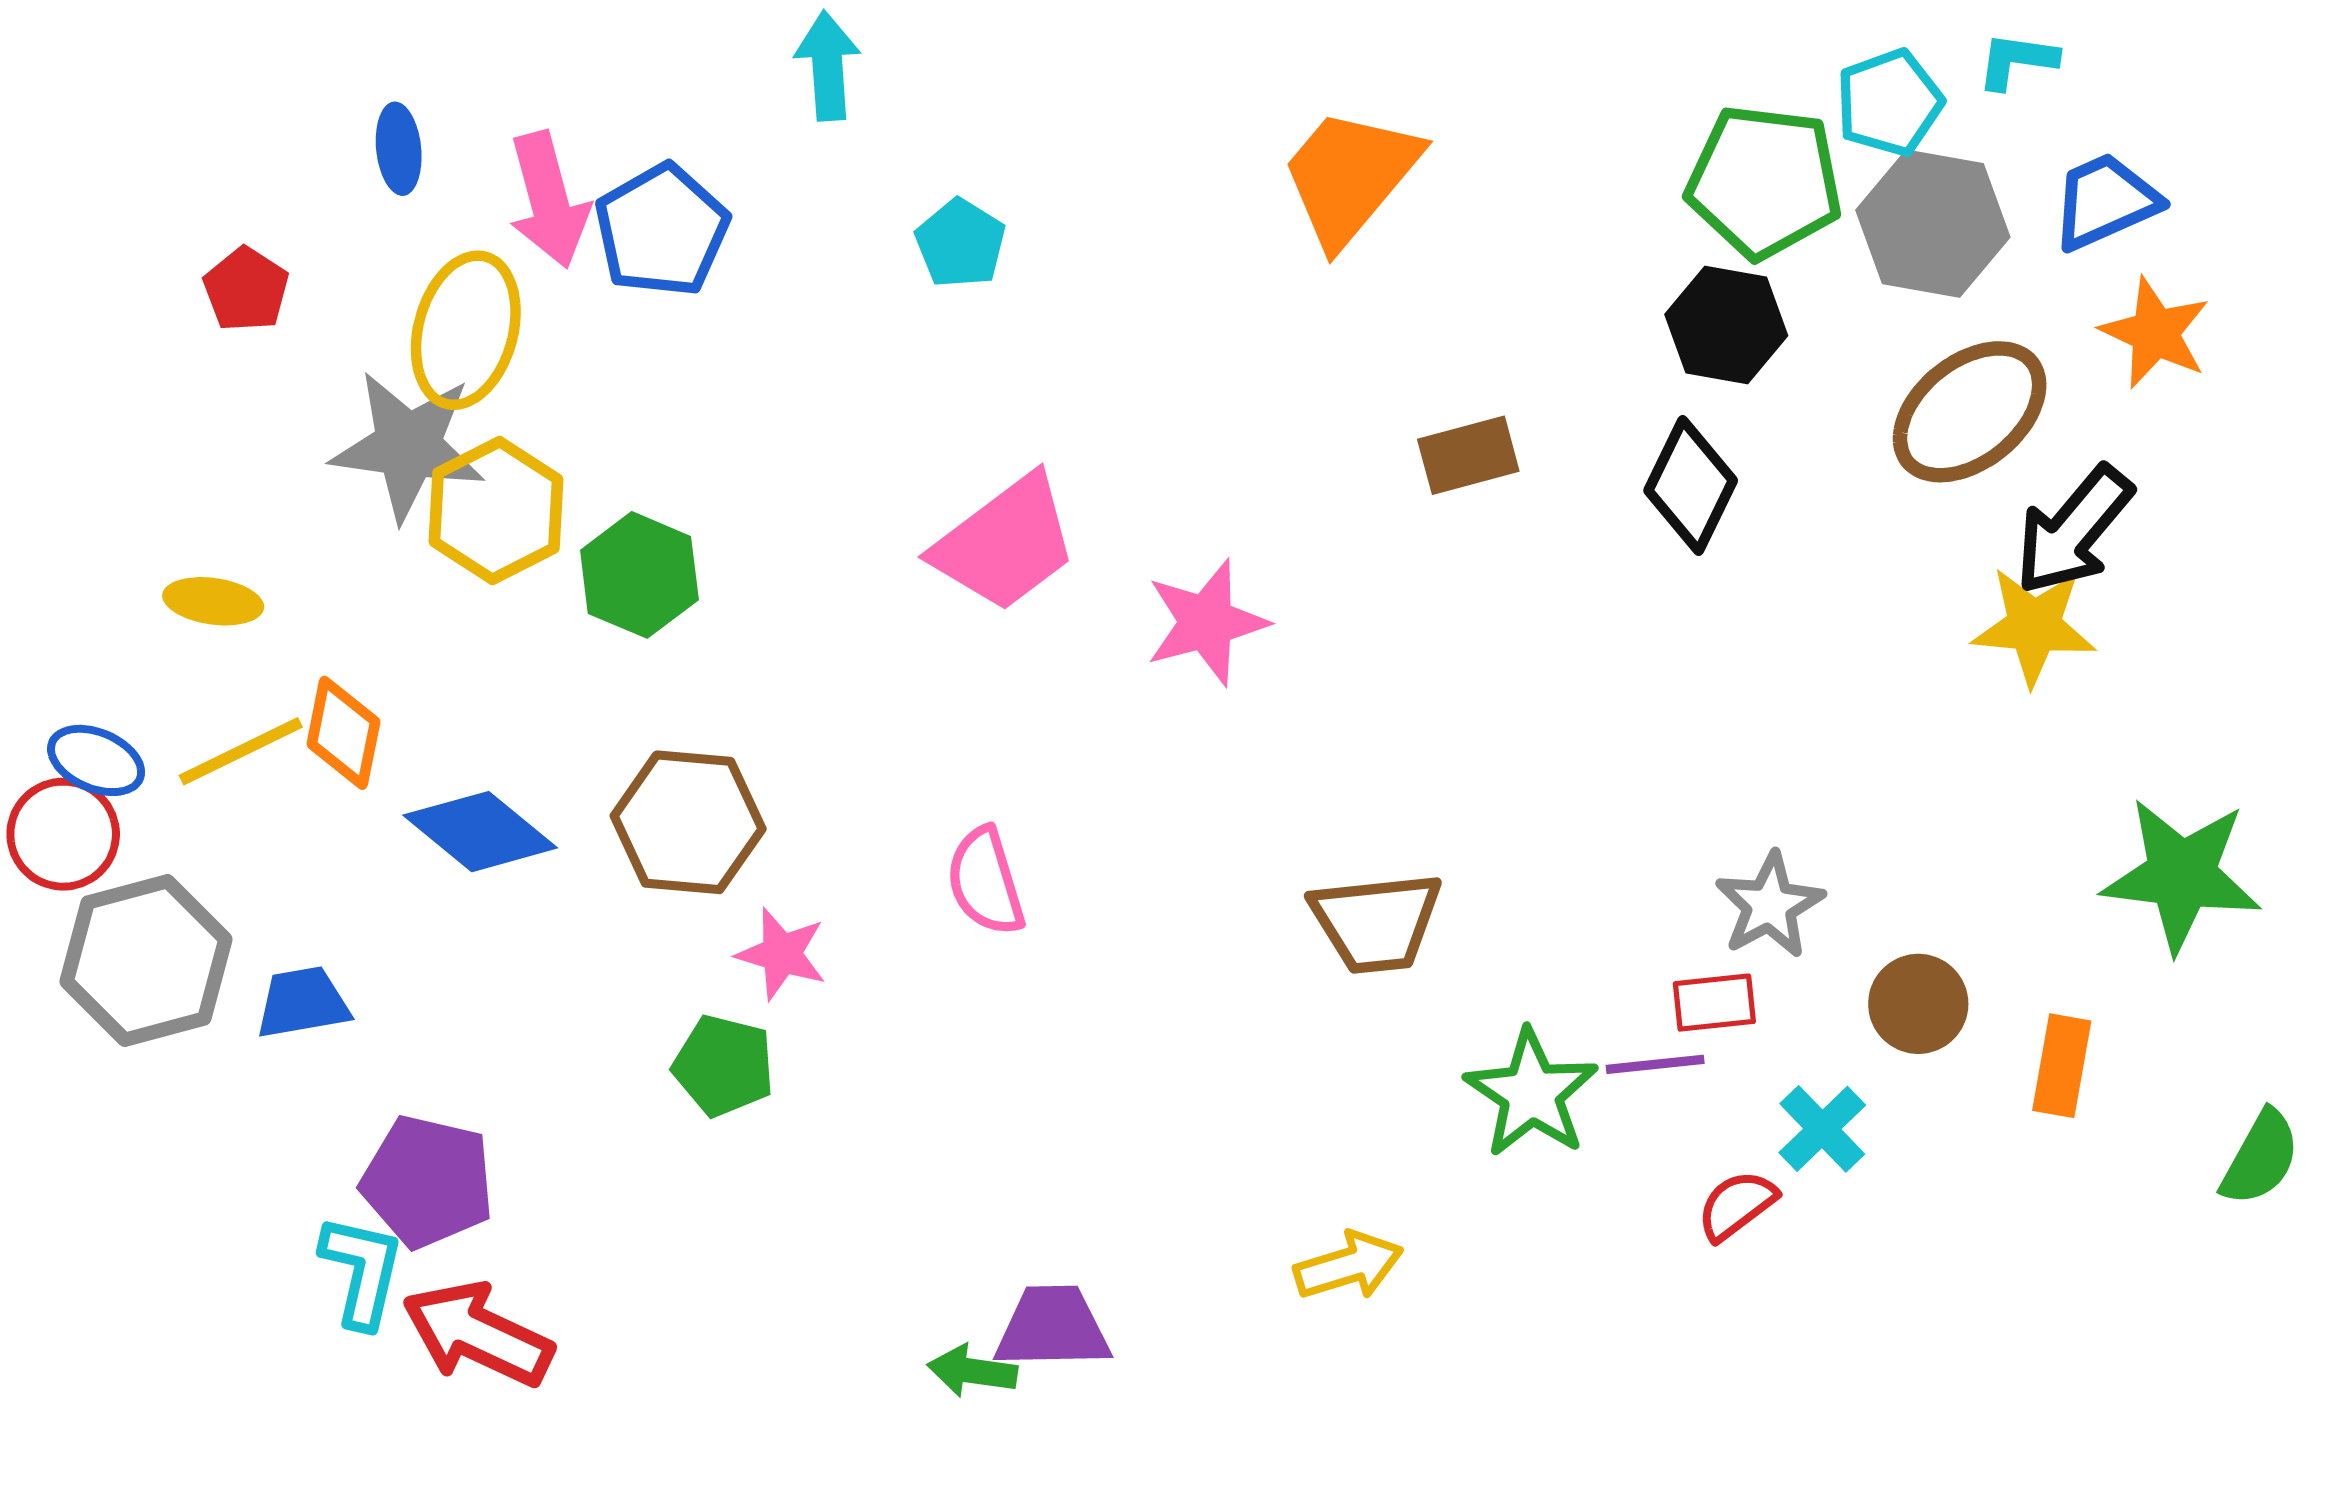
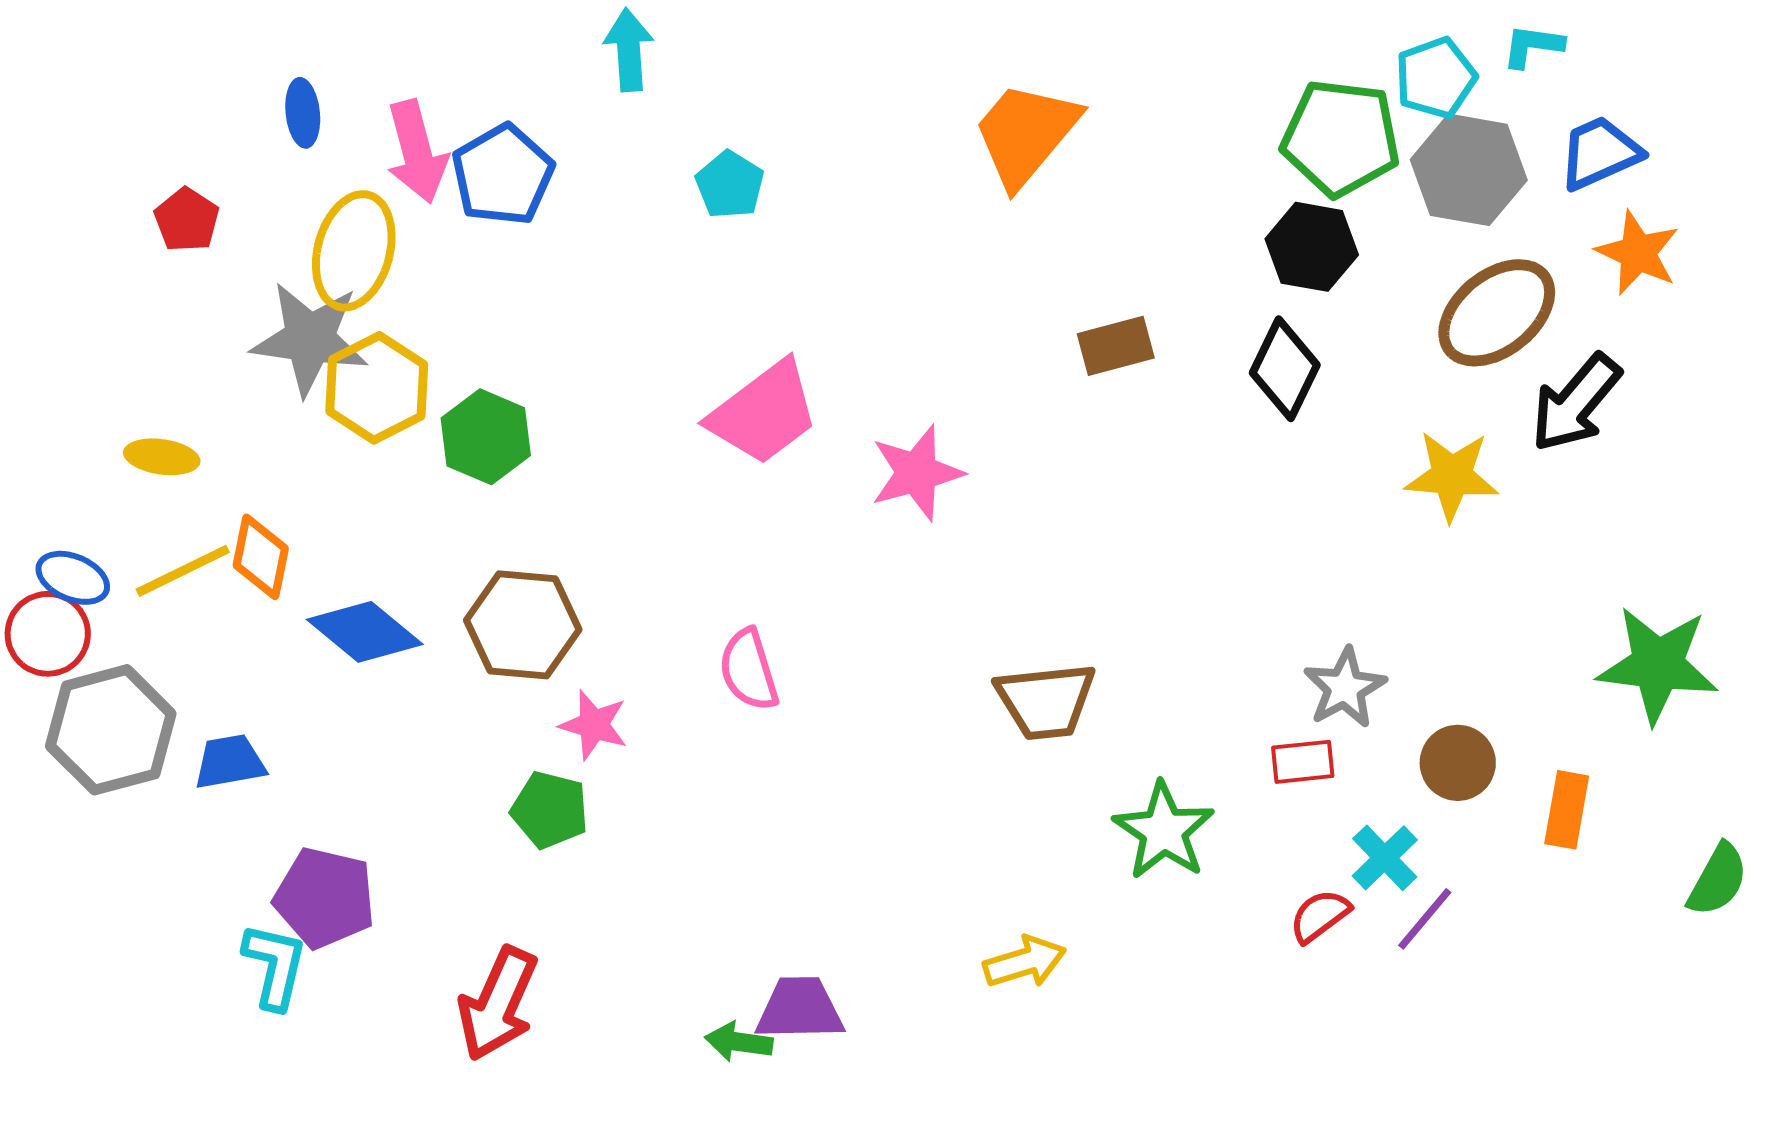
yellow star: (2034, 626) -> (1452, 476), moved
purple line: (1655, 1064) -> (1425, 919), moved, turned -44
red arrow: (478, 1334) -> (498, 1004), moved, turned -91

